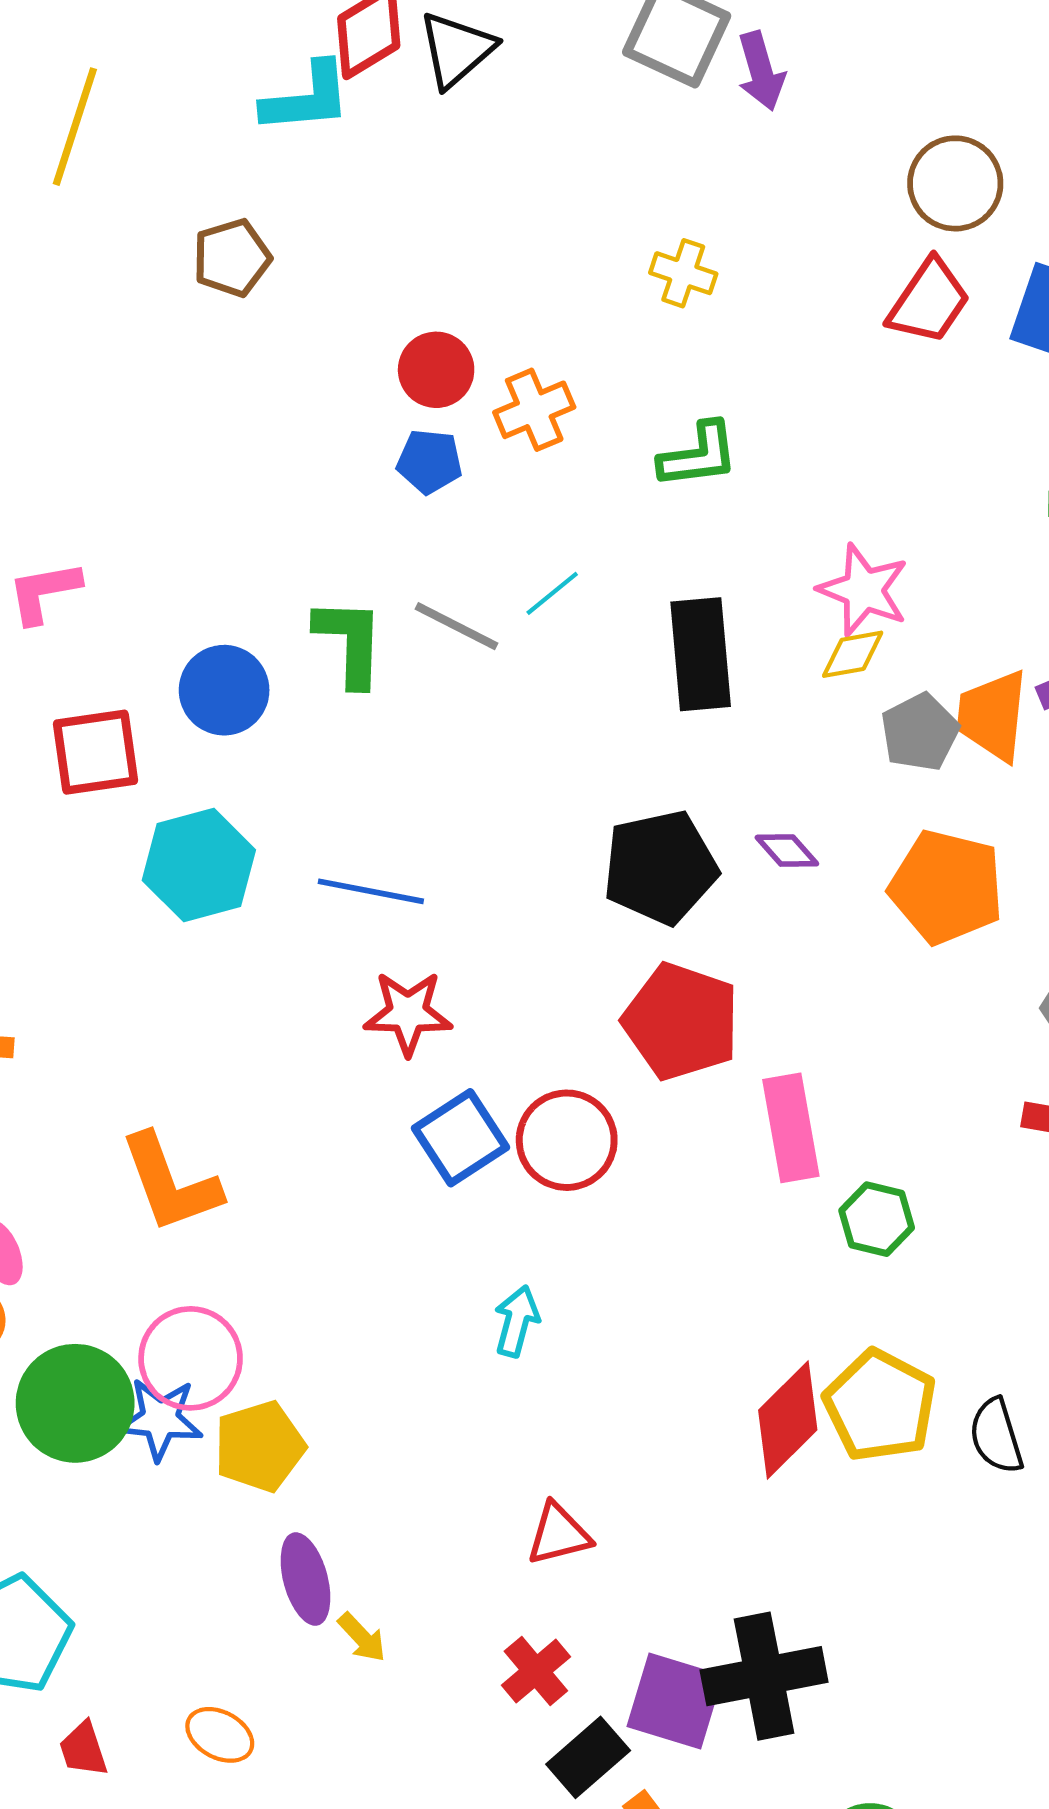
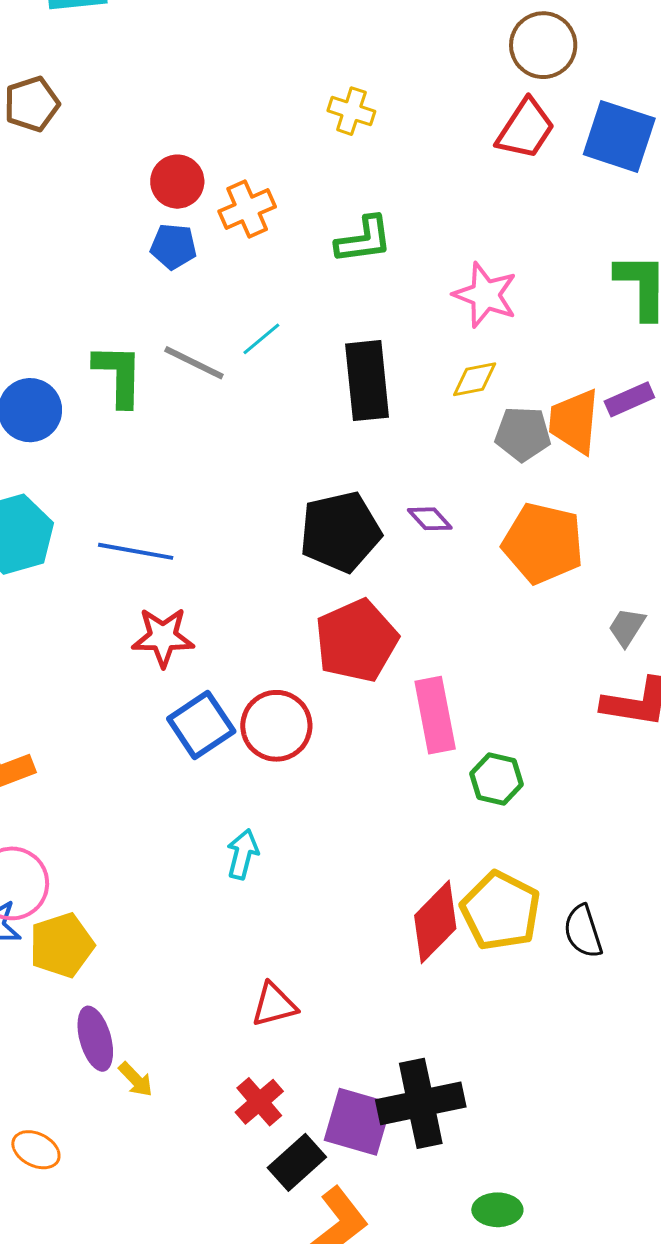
pink star: (864, 590) -> (485, 295), moved
gray pentagon: (920, 732) -> (523, 434), turned 30
red pentagon: (681, 1021) -> (356, 641), turned 30

